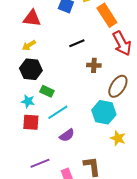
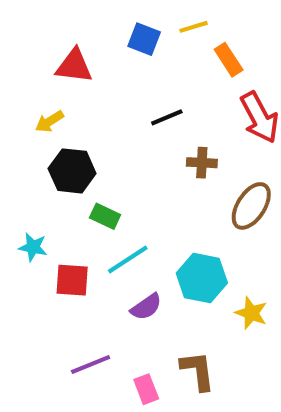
orange rectangle: (107, 15) -> (229, 60), size x0.7
yellow arrow: (29, 45) -> (49, 122), moved
cyan star: (28, 101) -> (33, 247), moved
cyan hexagon: (104, 112) -> (202, 278), moved

